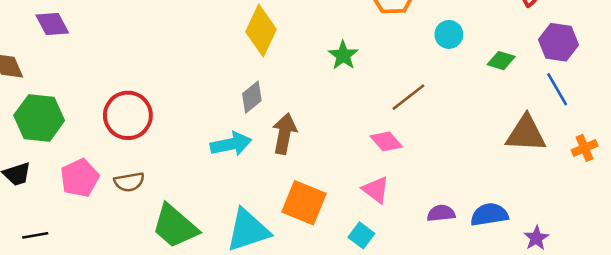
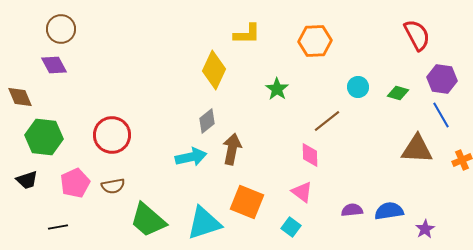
cyan circle: (449, 34) -> (358, 87), moved
pink diamond: (386, 141) -> (310, 155), turned 40
black line: (35, 235) -> (58, 227), moved

